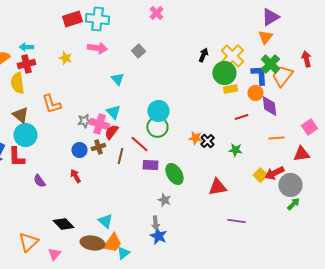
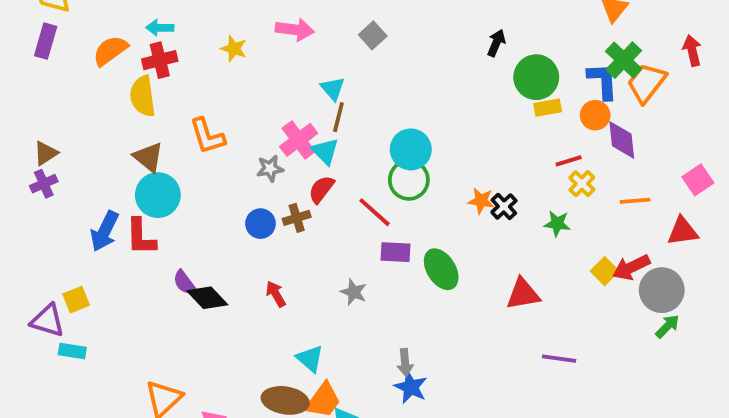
yellow cross: (232, 56) -> (582, 184), moved, size x0.6
pink cross: (99, 124) -> (299, 140), moved, turned 36
brown line: (120, 156) -> (338, 117), moved
red arrow: (75, 176) -> (276, 294), moved
gray star: (164, 200) -> (354, 292), moved
black diamond: (63, 224) -> (207, 298), moved

